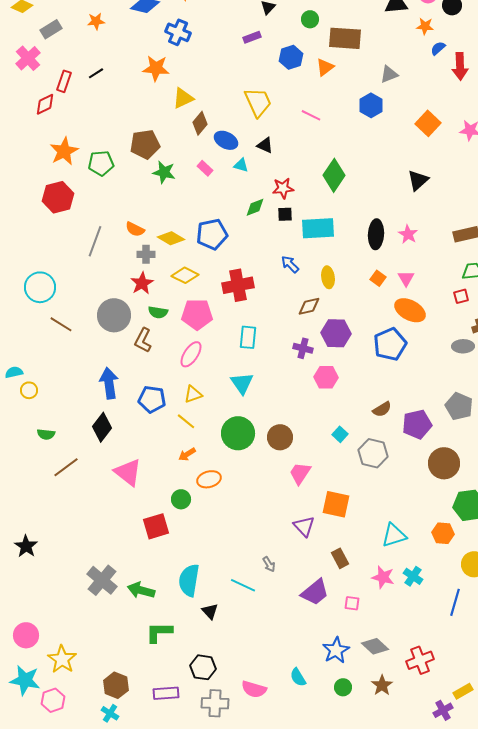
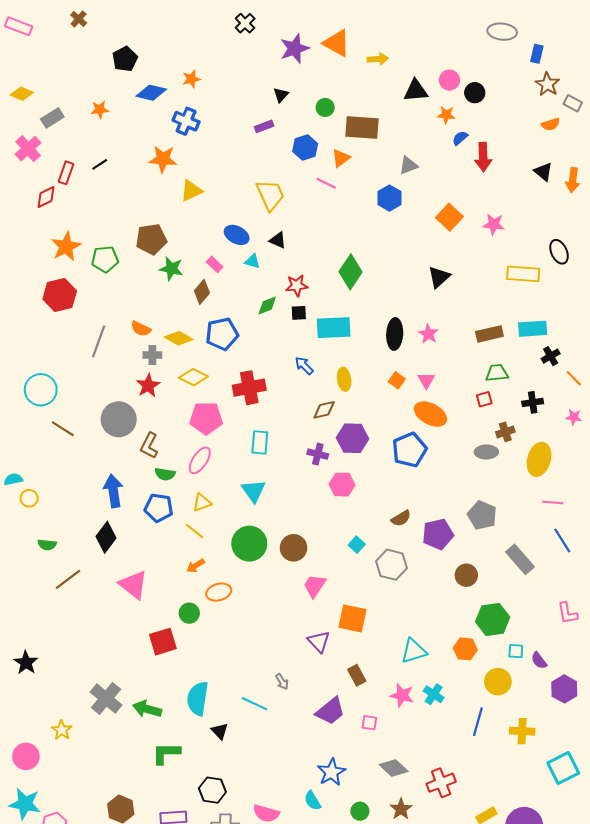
pink line: (311, 115) -> (326, 183), moved
brown diamond: (200, 123) -> (202, 292), moved
green semicircle: (158, 312) -> (165, 474), moved
brown circle: (444, 463) -> (466, 575), size x0.7
blue star: (336, 650) -> (331, 772), moved
yellow star: (62, 659) -> (62, 730), moved, size x0.7

